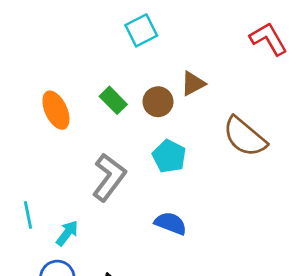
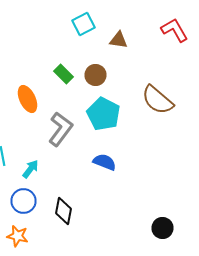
brown triangle: (193, 84) -> (118, 40), moved, turned 36
orange ellipse: (56, 110) -> (28, 99), moved
cyan pentagon: (169, 156) -> (104, 114), size x1.4

